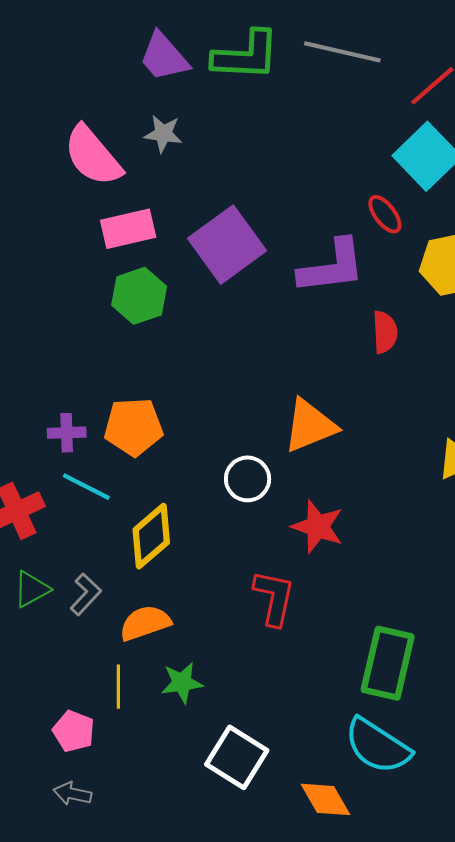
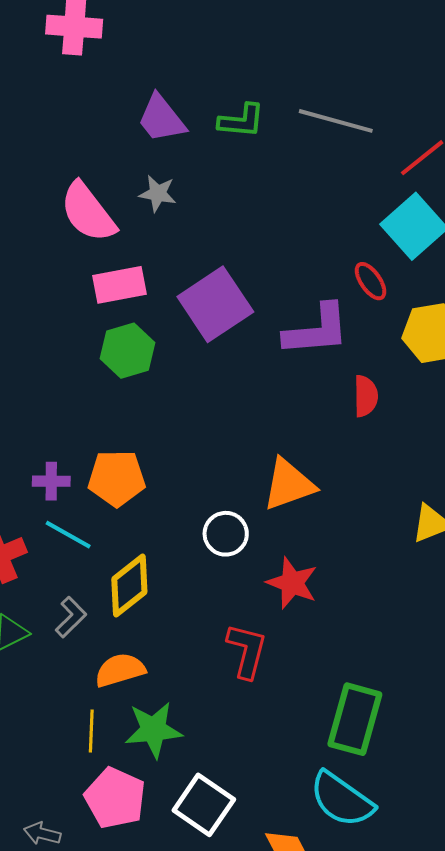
green L-shape: (246, 56) -> (241, 121), size x0.7
gray L-shape: (86, 594) -> (71, 617), moved
green star: (182, 683) -> (153, 730), size x1.4
pink pentagon: (74, 731) -> (115, 798), moved, size x1.5

